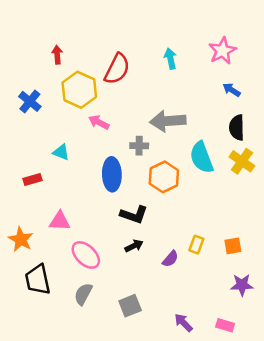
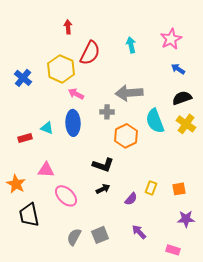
red arrow: (57, 55) -> (68, 27), moved
black semicircle: (237, 127) -> (182, 98), turned 72
cyan triangle: (61, 152) -> (47, 128), moved
blue ellipse: (112, 174) -> (73, 123), moved
gray semicircle: (83, 294) -> (74, 237), moved
purple arrow: (183, 323) -> (139, 232), moved

